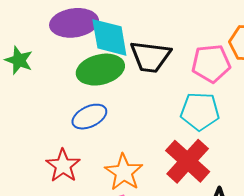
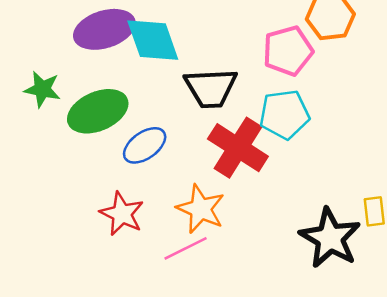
black trapezoid: (150, 57) -> (211, 88), moved
green ellipse: (100, 70) -> (98, 111), moved
red cross: (188, 161) -> (238, 148), moved

